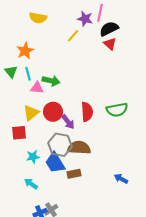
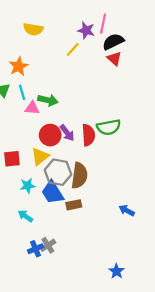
green semicircle: (117, 110) -> (109, 127), moved
yellow triangle: (31, 113) -> (40, 156), moved
purple arrow: (68, 122) -> (67, 133), moved
brown semicircle: (79, 148) -> (79, 176), turned 95

